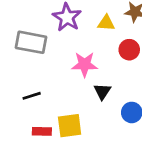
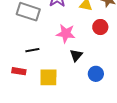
black line: (32, 96) -> (32, 50), moved
red rectangle: (42, 131) -> (19, 71), moved

